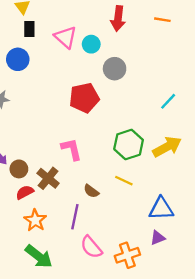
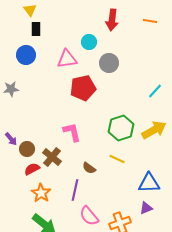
pink triangle: (66, 37) -> (67, 59), moved, turned -50

